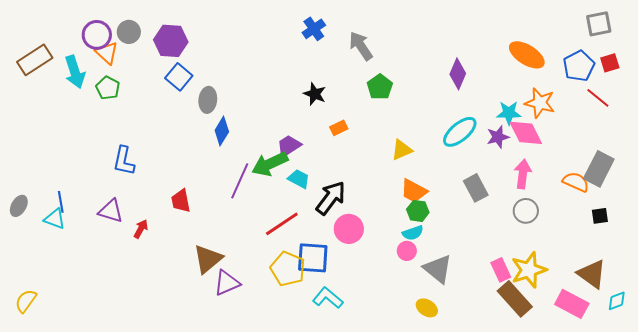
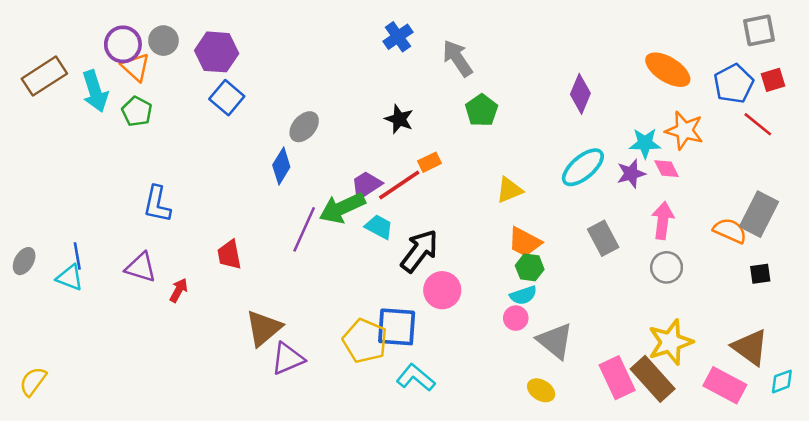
gray ellipse: (208, 100) -> (304, 127), moved, turned 35
pink diamond: (526, 133) -> (667, 169), size x0.6
red line: (282, 224) -> (399, 185), moved
pink rectangle: (501, 270) -> (617, 378), moved, size x1.4

